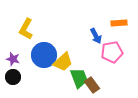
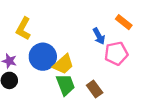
orange rectangle: (119, 23) -> (124, 22), turned 42
green trapezoid: (79, 78) -> (65, 85), moved

